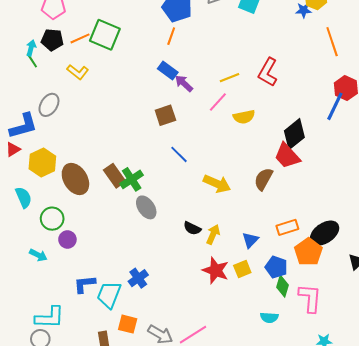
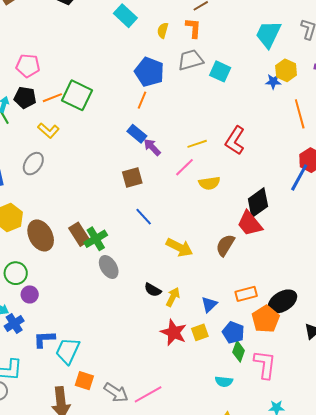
gray ellipse: (49, 105) -> (33, 164), moved
blue cross: (138, 278) -> (14, 324), moved

